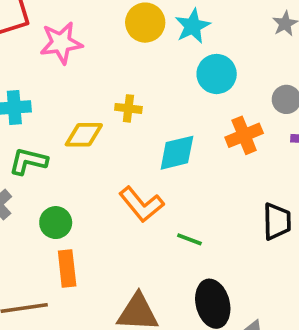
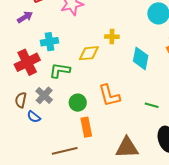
cyan diamond: (177, 153) -> (141, 58), turned -60
orange L-shape: (141, 204) -> (109, 96), moved, turned 30

